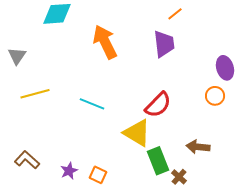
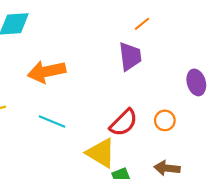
orange arrow: (105, 42) -> (47, 72), moved, turned -76
orange circle: (215, 96) -> (165, 120), moved

